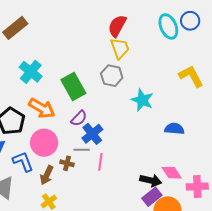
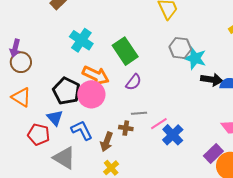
gray hexagon: (112, 76) -> (180, 48), moved
blue cross: (92, 134) -> (173, 135), moved
pink circle: (44, 143) -> (91, 94), moved
pink line: (100, 162) -> (159, 124), turned 54
black arrow: (151, 180) -> (212, 80), moved

